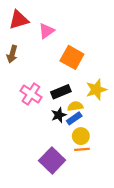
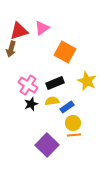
red triangle: (19, 20) -> (19, 31), moved
yellow star: (96, 90) -> (87, 81), turned -30
yellow semicircle: (75, 106) -> (52, 101), moved
black star: (59, 115) -> (31, 104), moved

